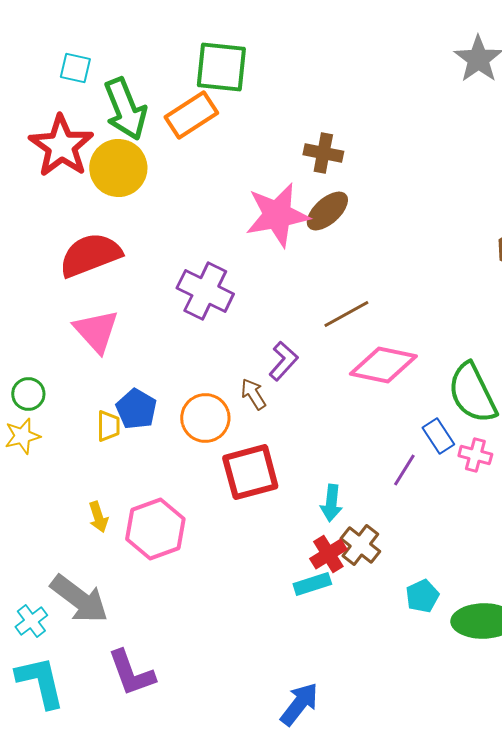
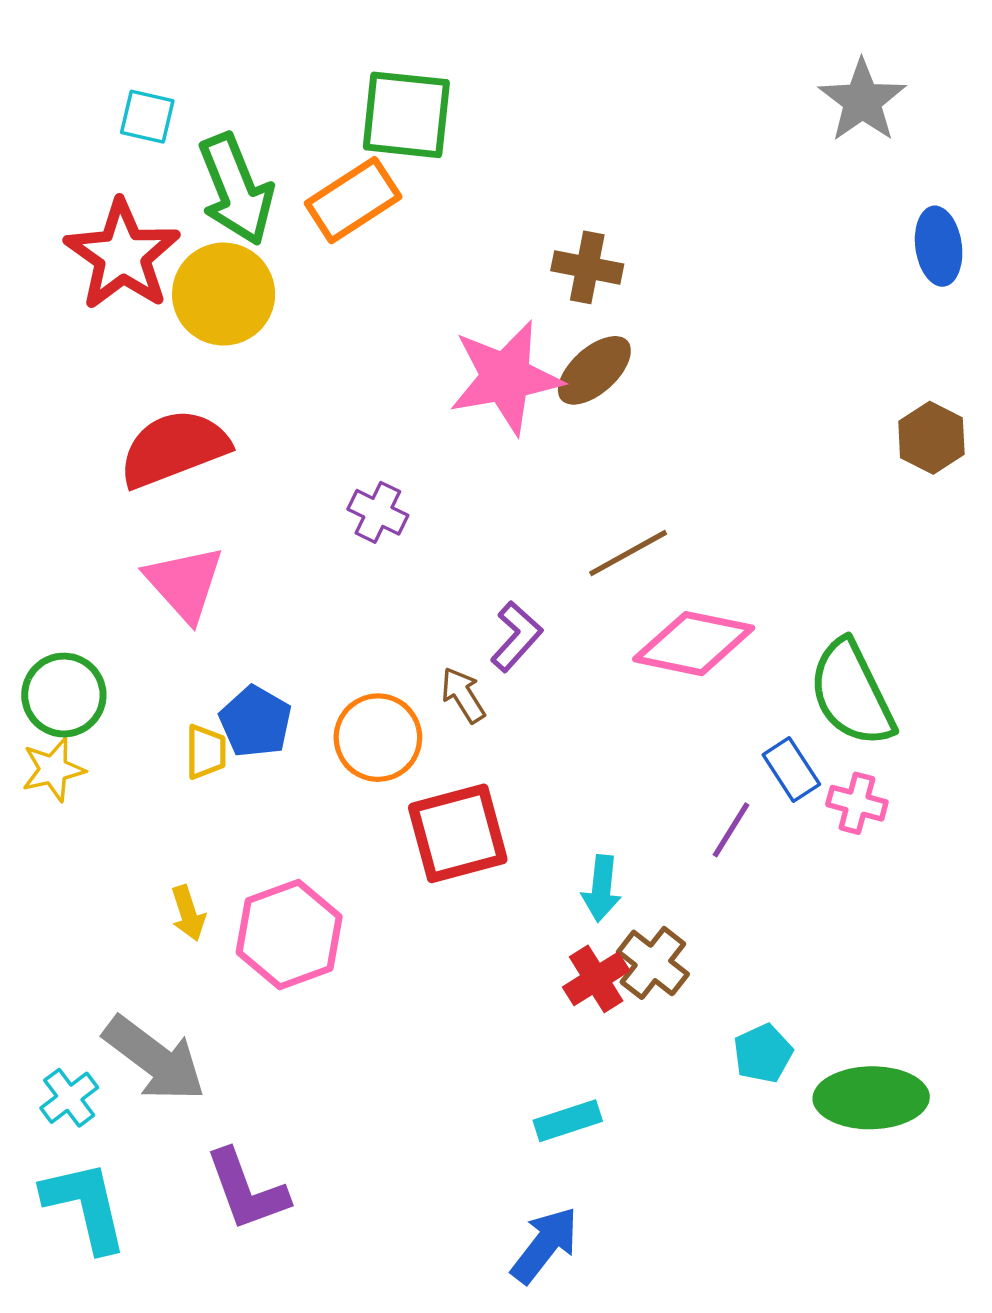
purple cross: (205, 291) -> (378, 512), size x0.6
green circle: (28, 394) -> (64, 695), size x1.4
cyan rectangle: (312, 584) -> (568, 1121), moved

